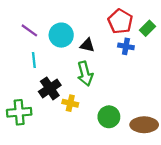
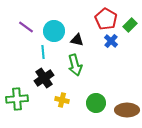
blue cross: (126, 46) -> (111, 41), turned 32
cyan line: (34, 60) -> (43, 52), moved
yellow cross: (70, 103) -> (62, 100), moved

